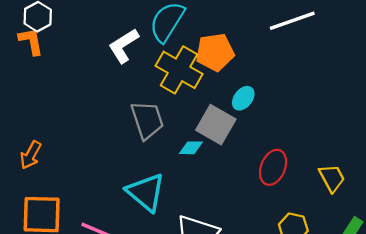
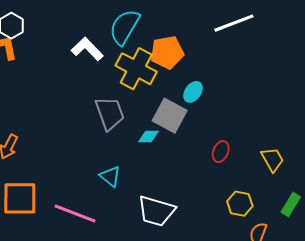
white L-shape: (124, 46) -> (87, 49), turned 80
red ellipse: (273, 167) -> (221, 152), size x0.7
cyan triangle: (146, 192) -> (110, 176), size x0.6

